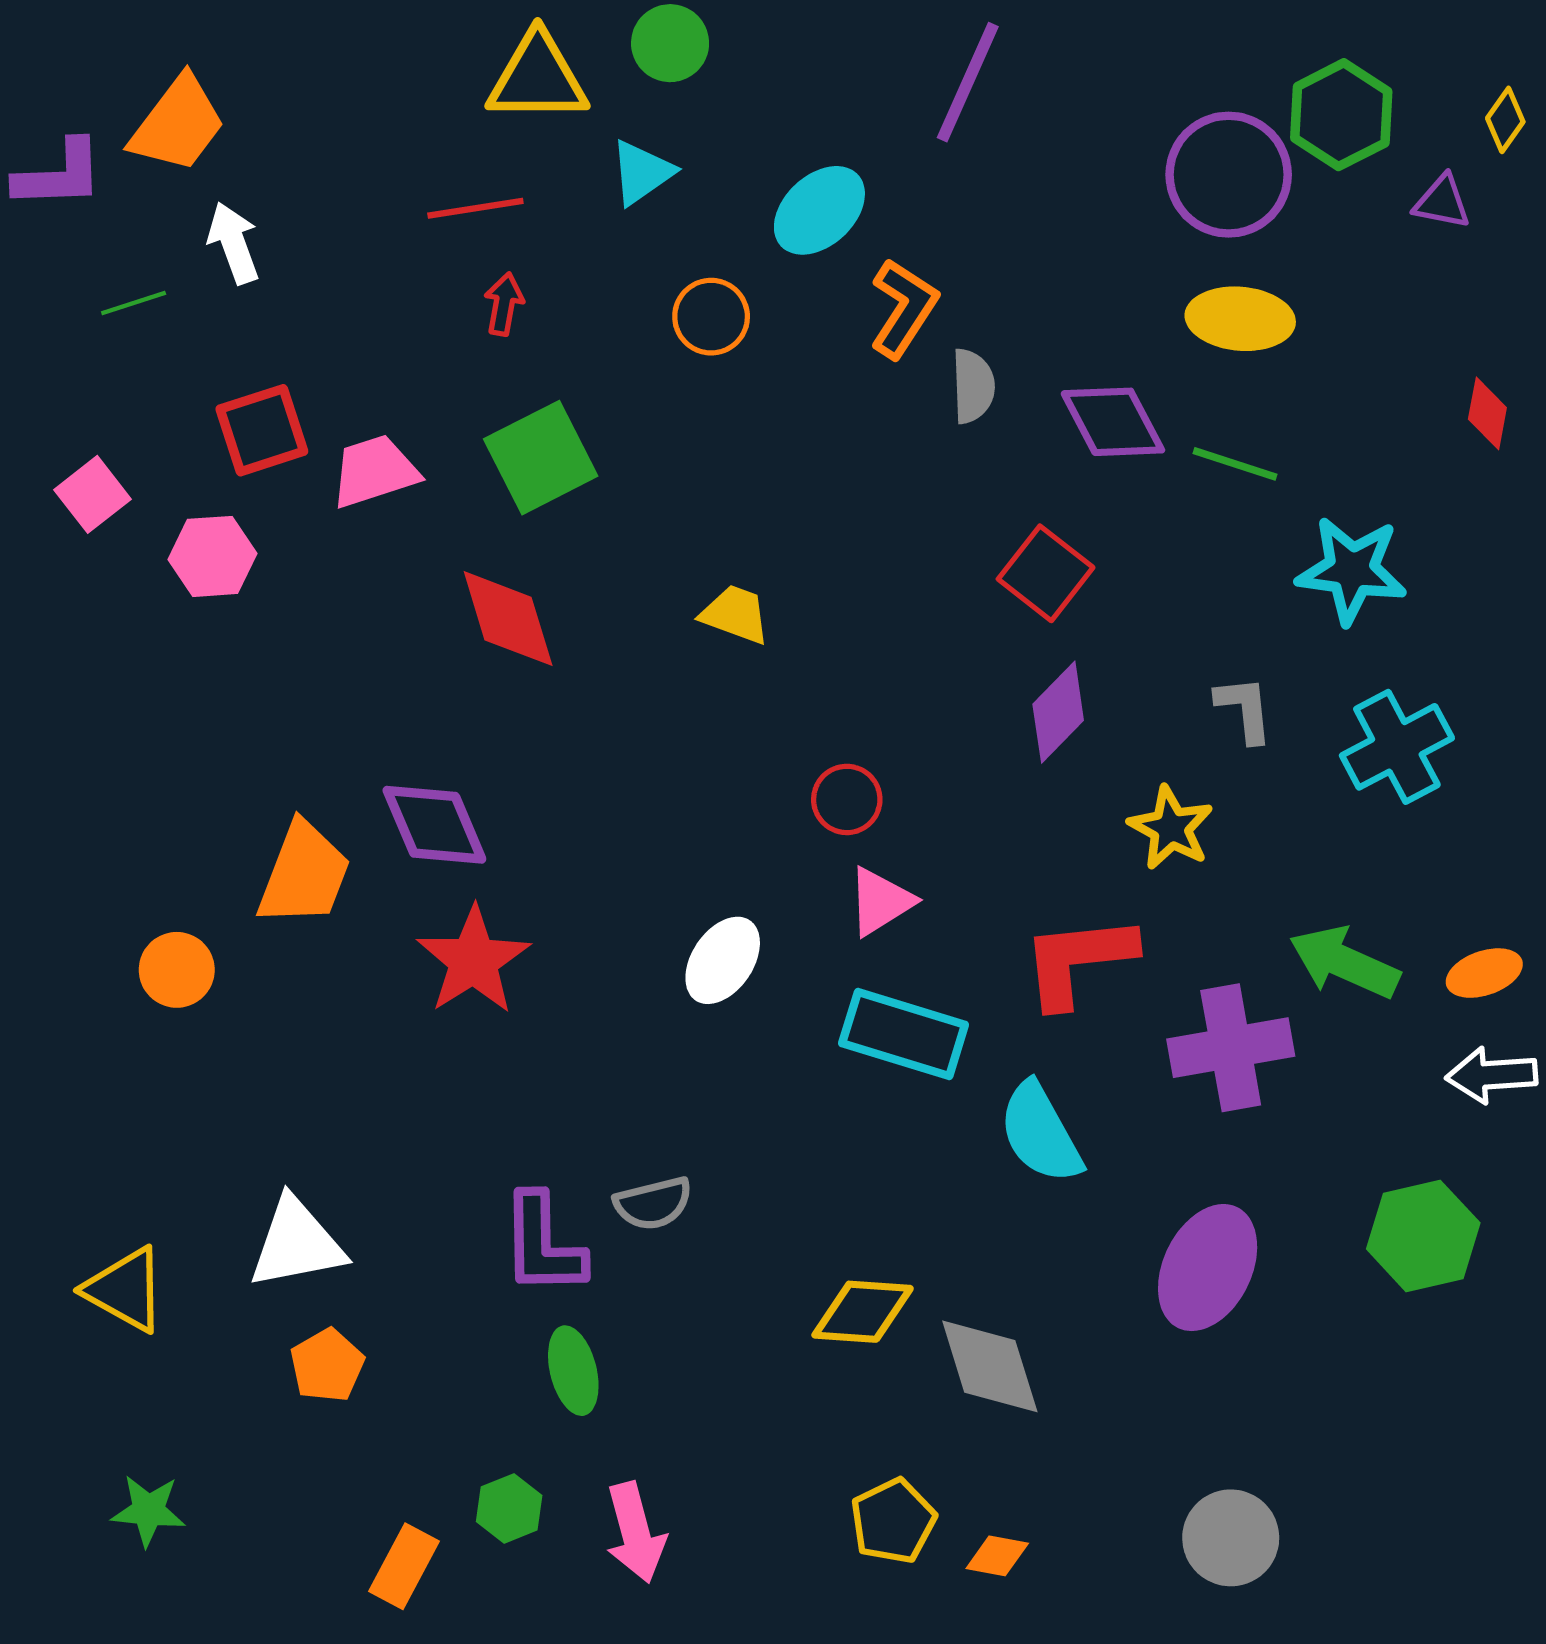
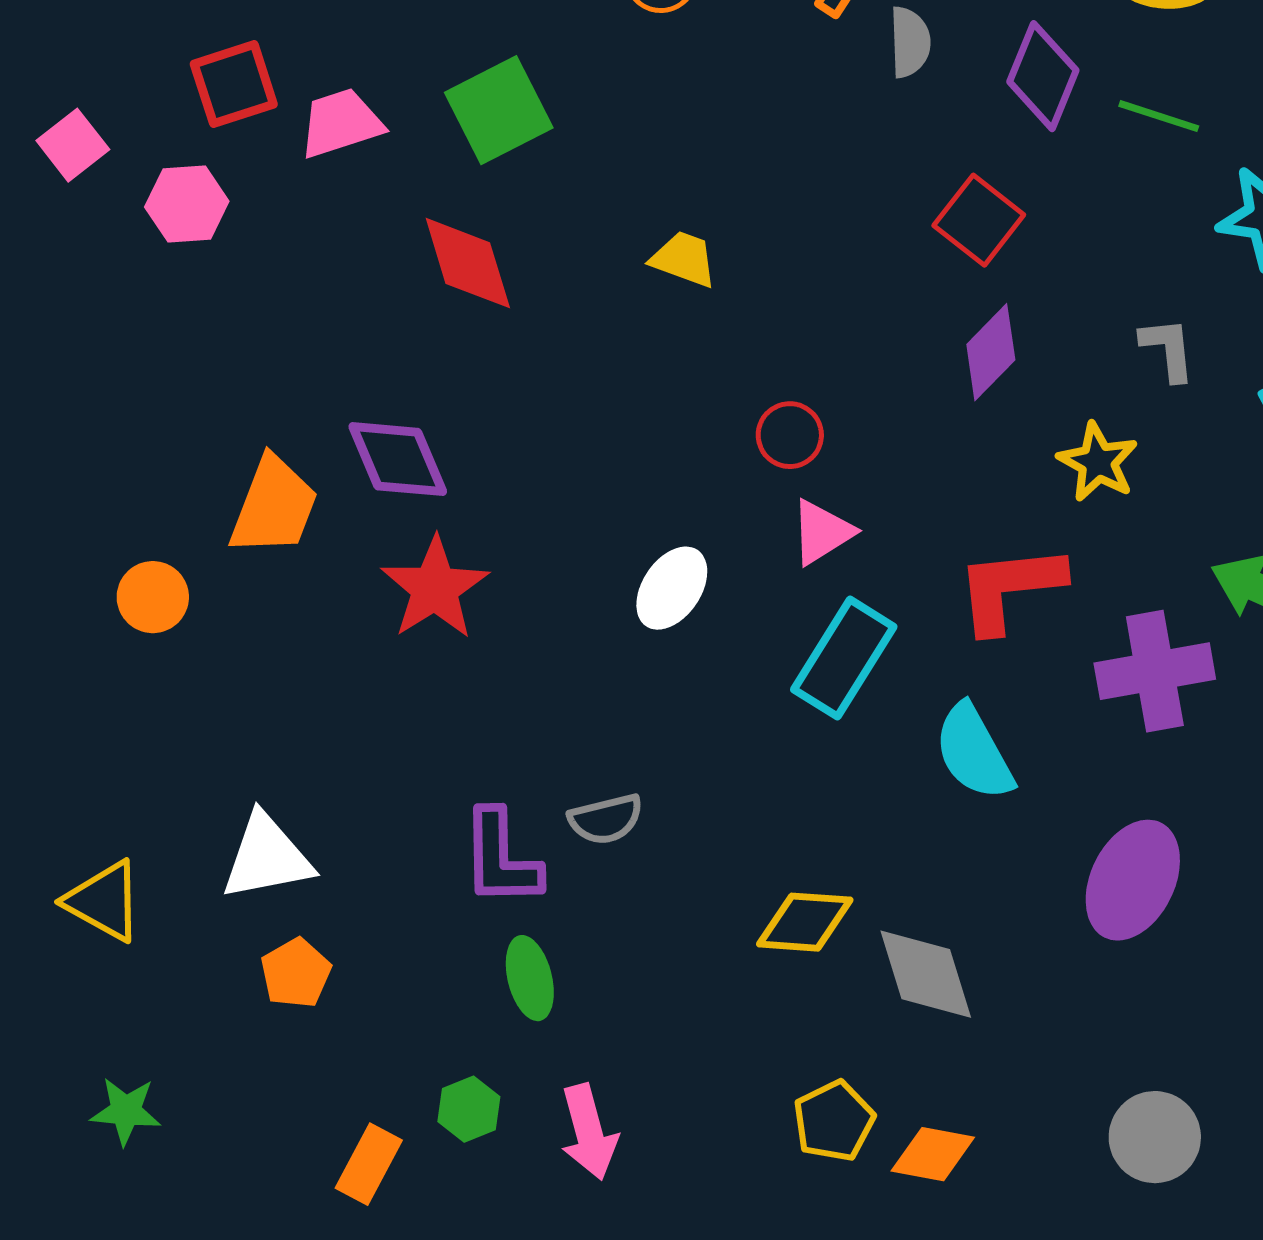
purple diamond: (1113, 422) -> (1043, 76), turned 50
cyan rectangle: (904, 1034) -> (844, 658), turned -75
orange diamond: (997, 1556) -> (933, 1154), size x1.4

